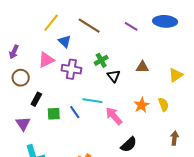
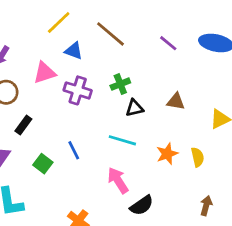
blue triangle: (65, 41) -> (74, 51), turned -32
black triangle: (114, 76) -> (134, 108), turned 48
cyan line: (92, 101) -> (122, 140), moved
green square: (54, 114) -> (43, 164), moved, turned 32
pink arrow: (114, 116) -> (118, 180), moved

